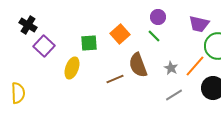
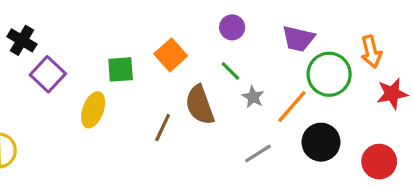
green line: (154, 36) -> (230, 71), moved
gray star: (171, 68) -> (253, 97), moved
brown line: (115, 79) -> (163, 128), turned -42

